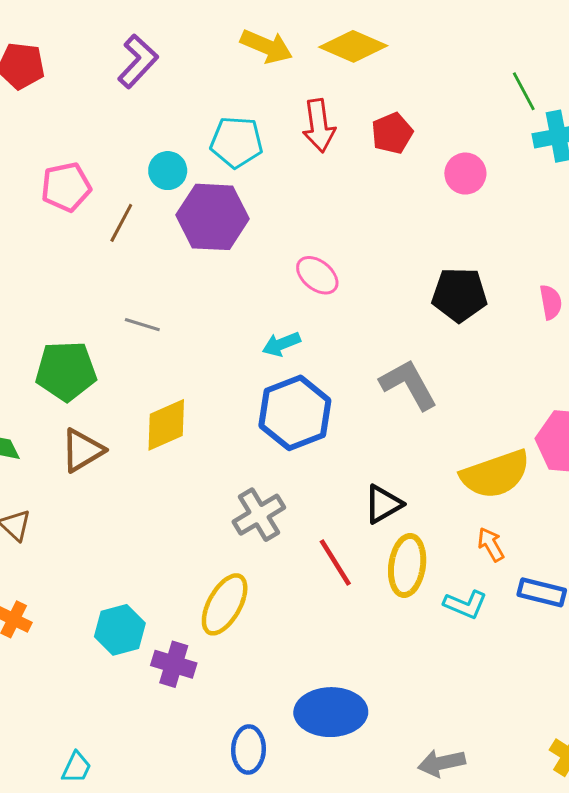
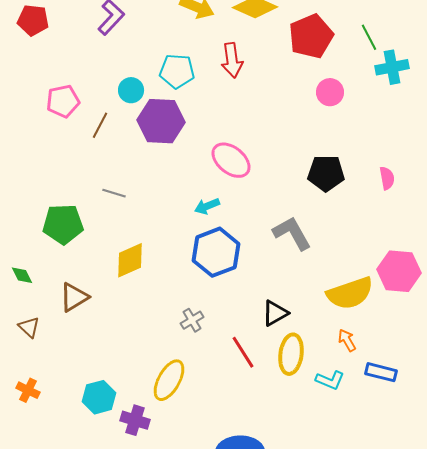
red pentagon: (392, 133) -> (311, 36), moved, size x1.6
pink ellipse: (317, 275) -> (231, 160), size x1.4
brown triangle: (82, 450) -> (74, 297), moved
gray cross: (259, 515) -> (192, 320), size x0.7

